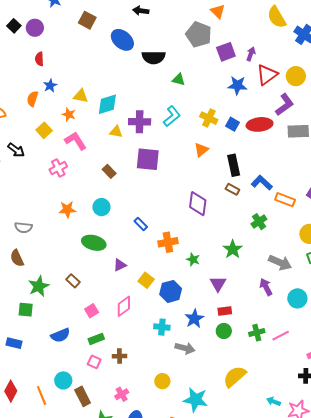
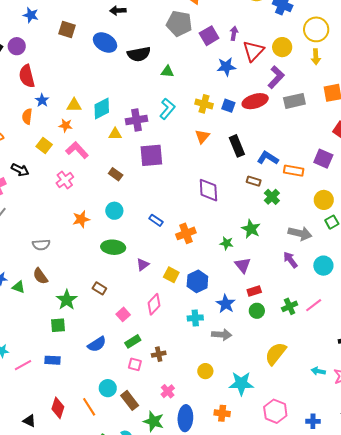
red semicircle: (39, 59) -> (27, 76), size x1.6
brown rectangle: (232, 189) -> (254, 181), moved
green star: (193, 259) -> (227, 243), moved

